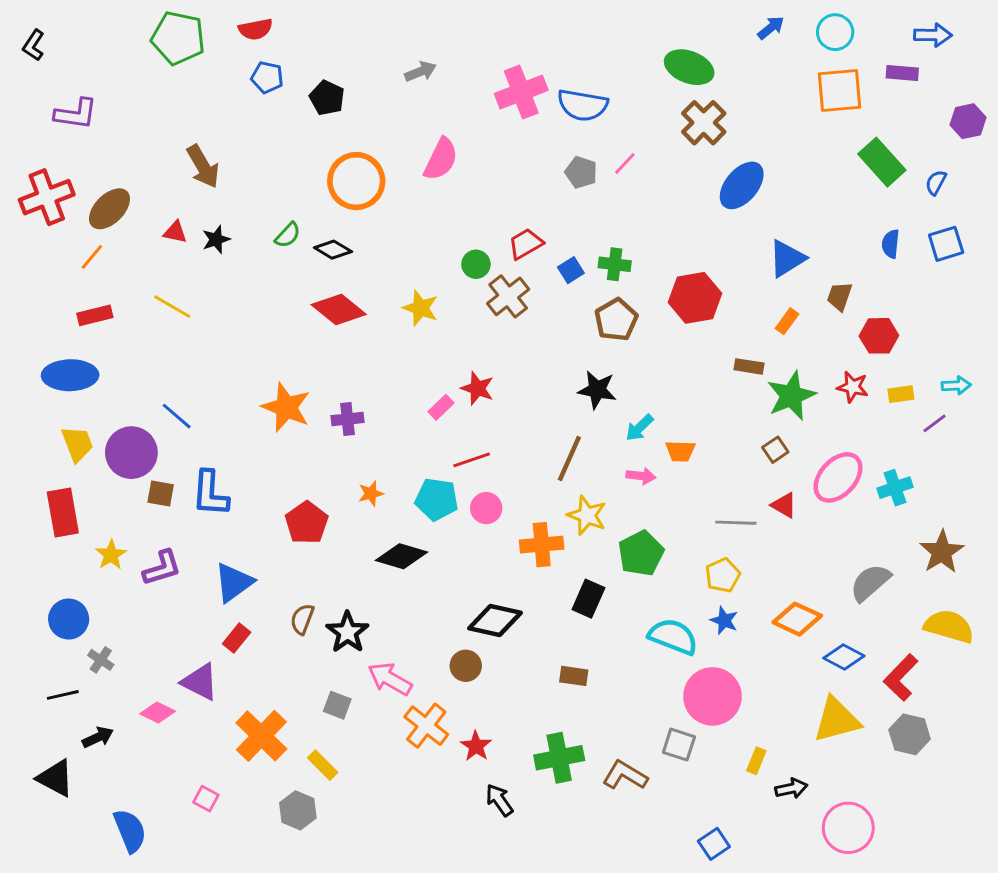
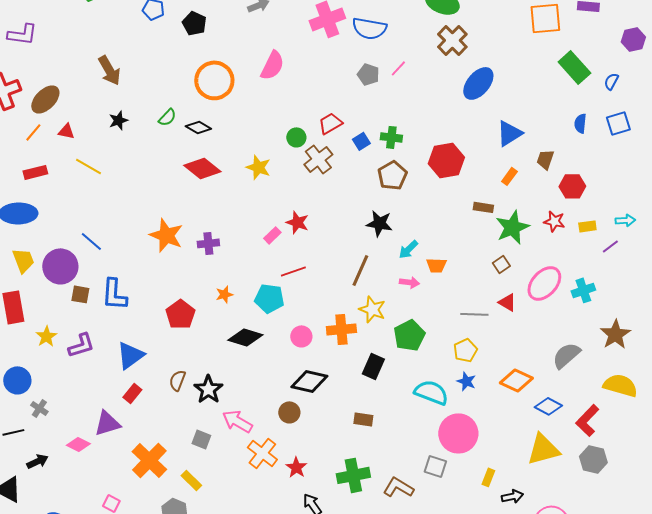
red triangle: (175, 232) -> (66, 131), moved
pink circle: (486, 508) -> (301, 336), moved
purple triangle: (200, 682) -> (107, 423), turned -44

